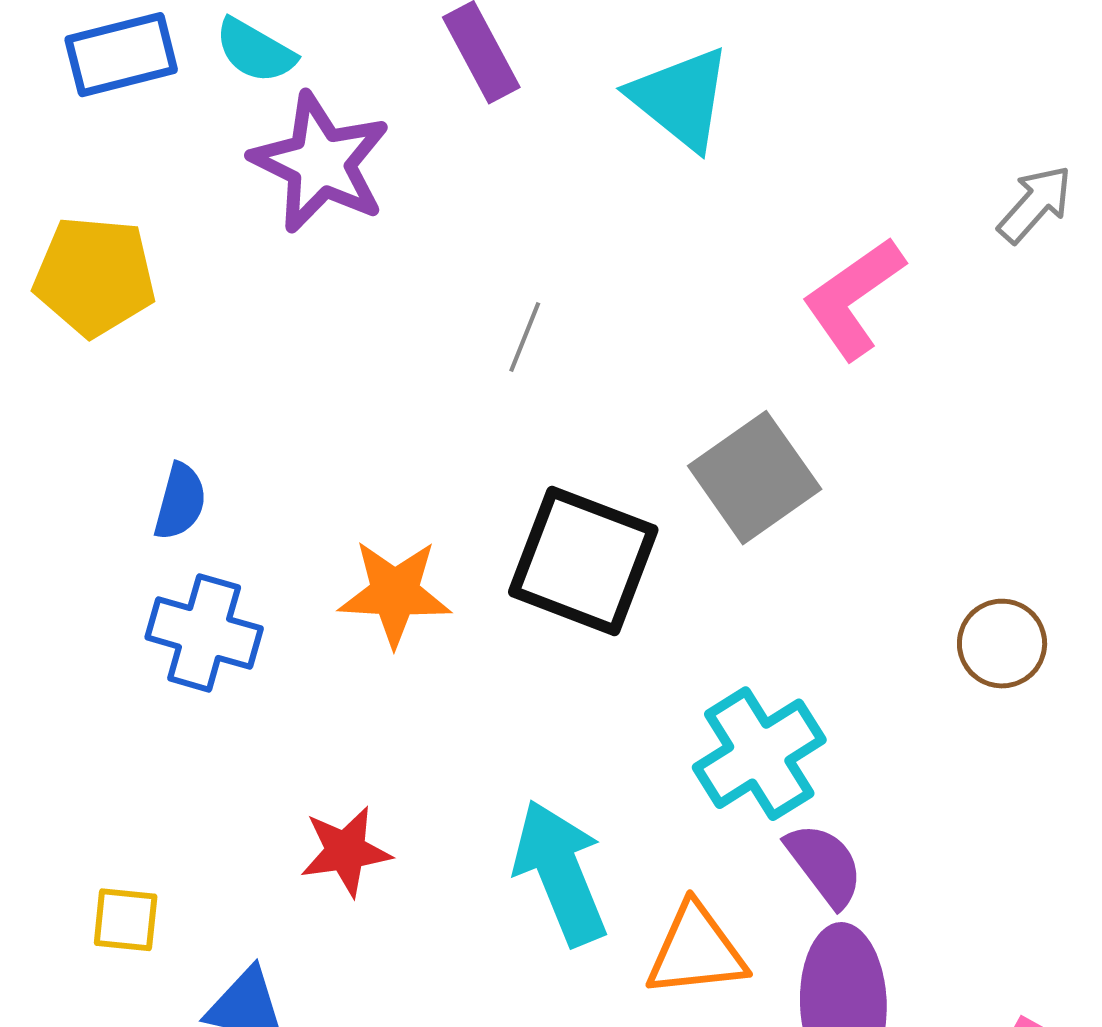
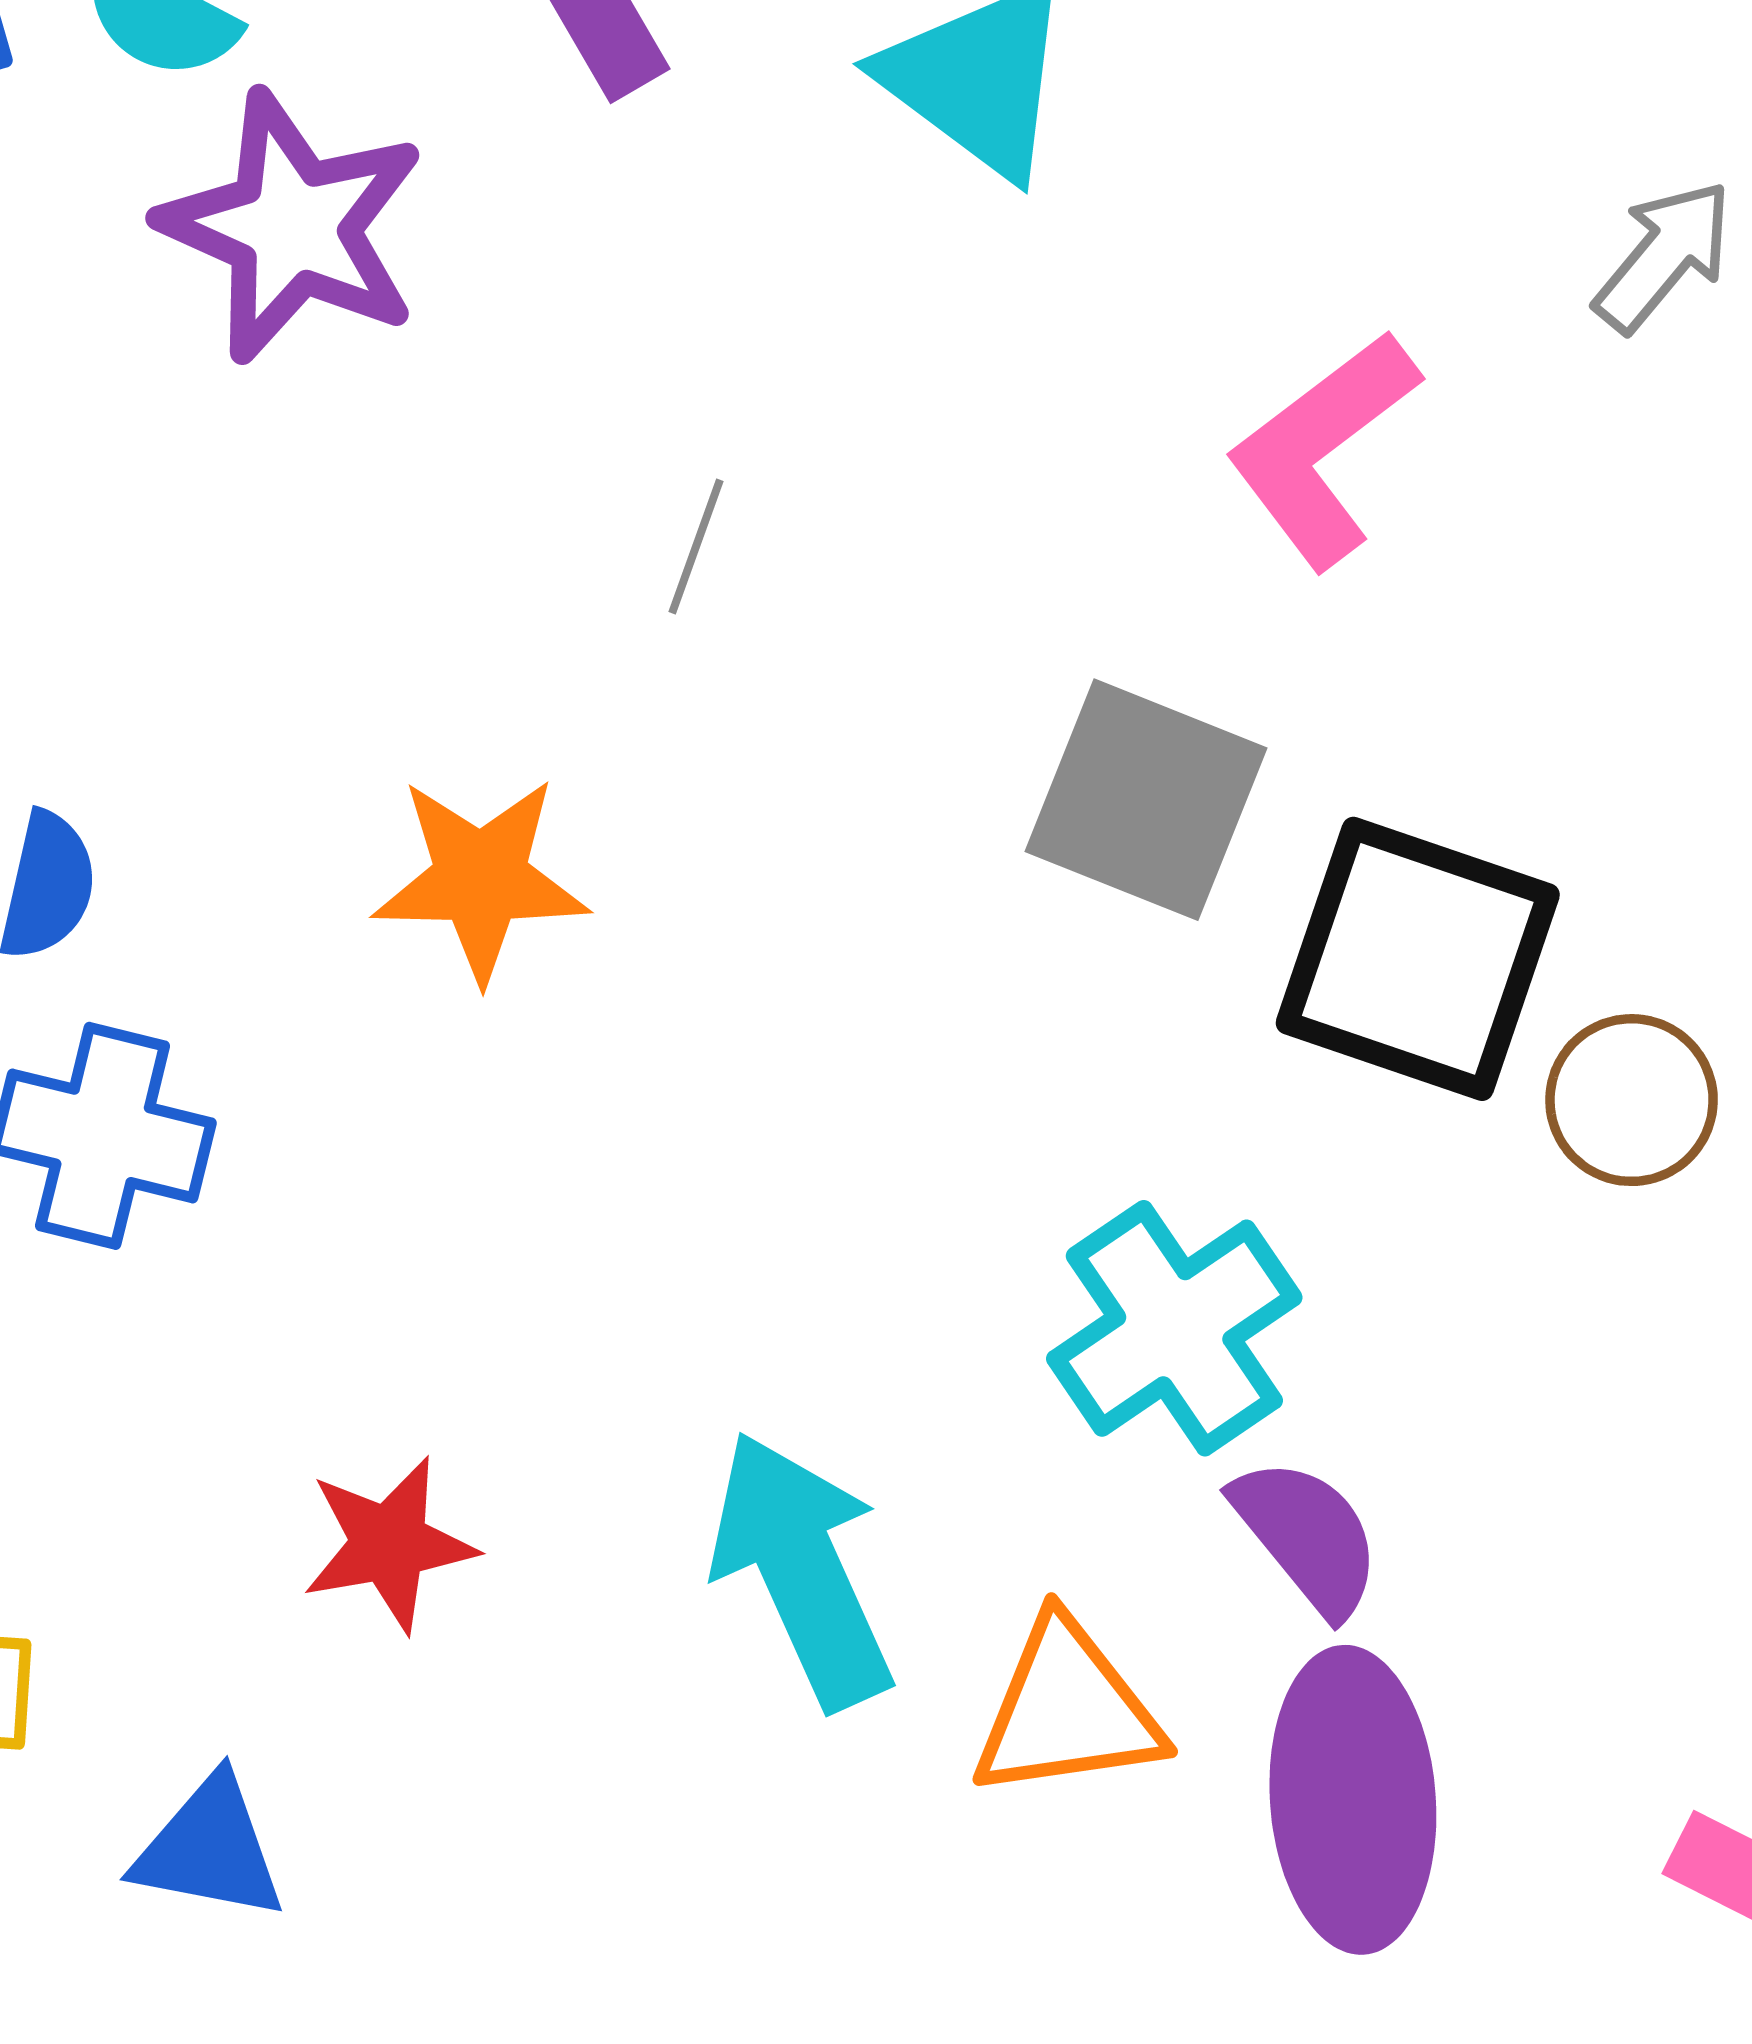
gray square: (755, 478) -> (1146, 800), turned -31
black square: (583, 561) -> (1418, 959), moved
orange star: (395, 593) -> (481, 879), moved

